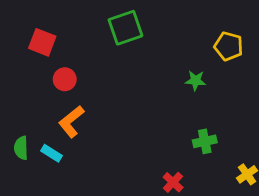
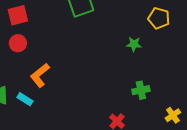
red square: (42, 42) -> (18, 15), turned -35
red circle: (65, 79) -> (18, 43), moved

